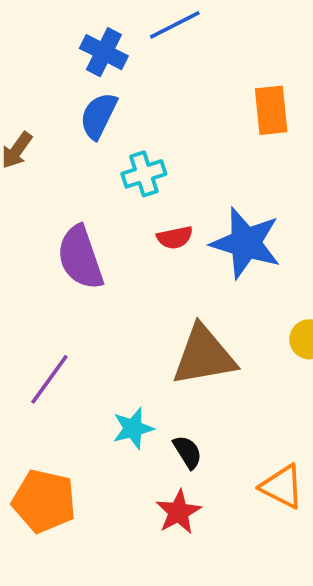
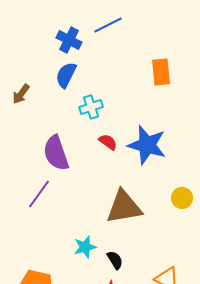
red semicircle: (175, 238) -> (108, 142), turned -132
purple line: (49, 379) -> (39, 194), moved

